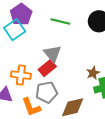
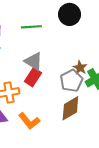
gray pentagon: (47, 92) -> (71, 81), moved

